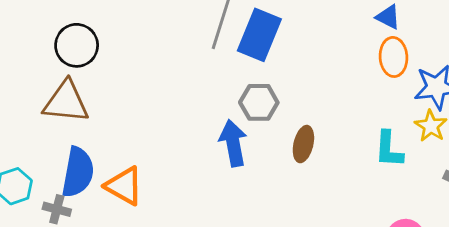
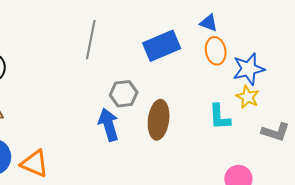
blue rectangle: (259, 35) -> (162, 46), moved, turned 51
brown ellipse: (303, 144) -> (159, 120), size x1.5

